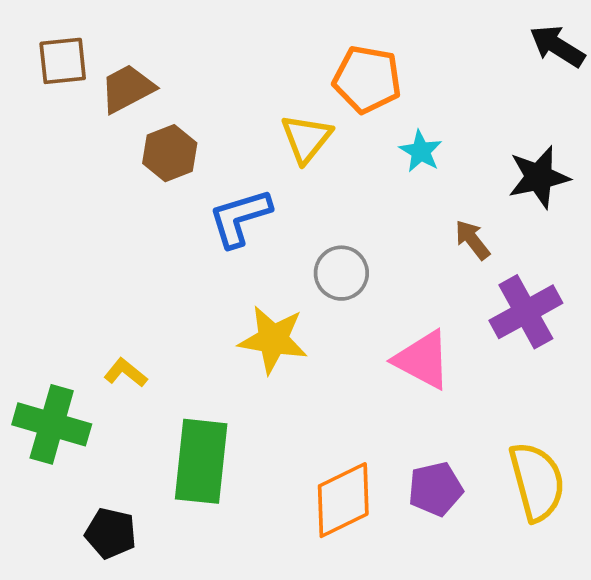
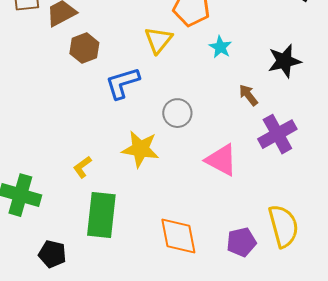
yellow L-shape: (125, 373) -> (82, 167), moved, turned -75
purple pentagon: (435, 489) -> (241, 242), moved
orange diamond: (343, 500) -> (178, 236), turned -75

